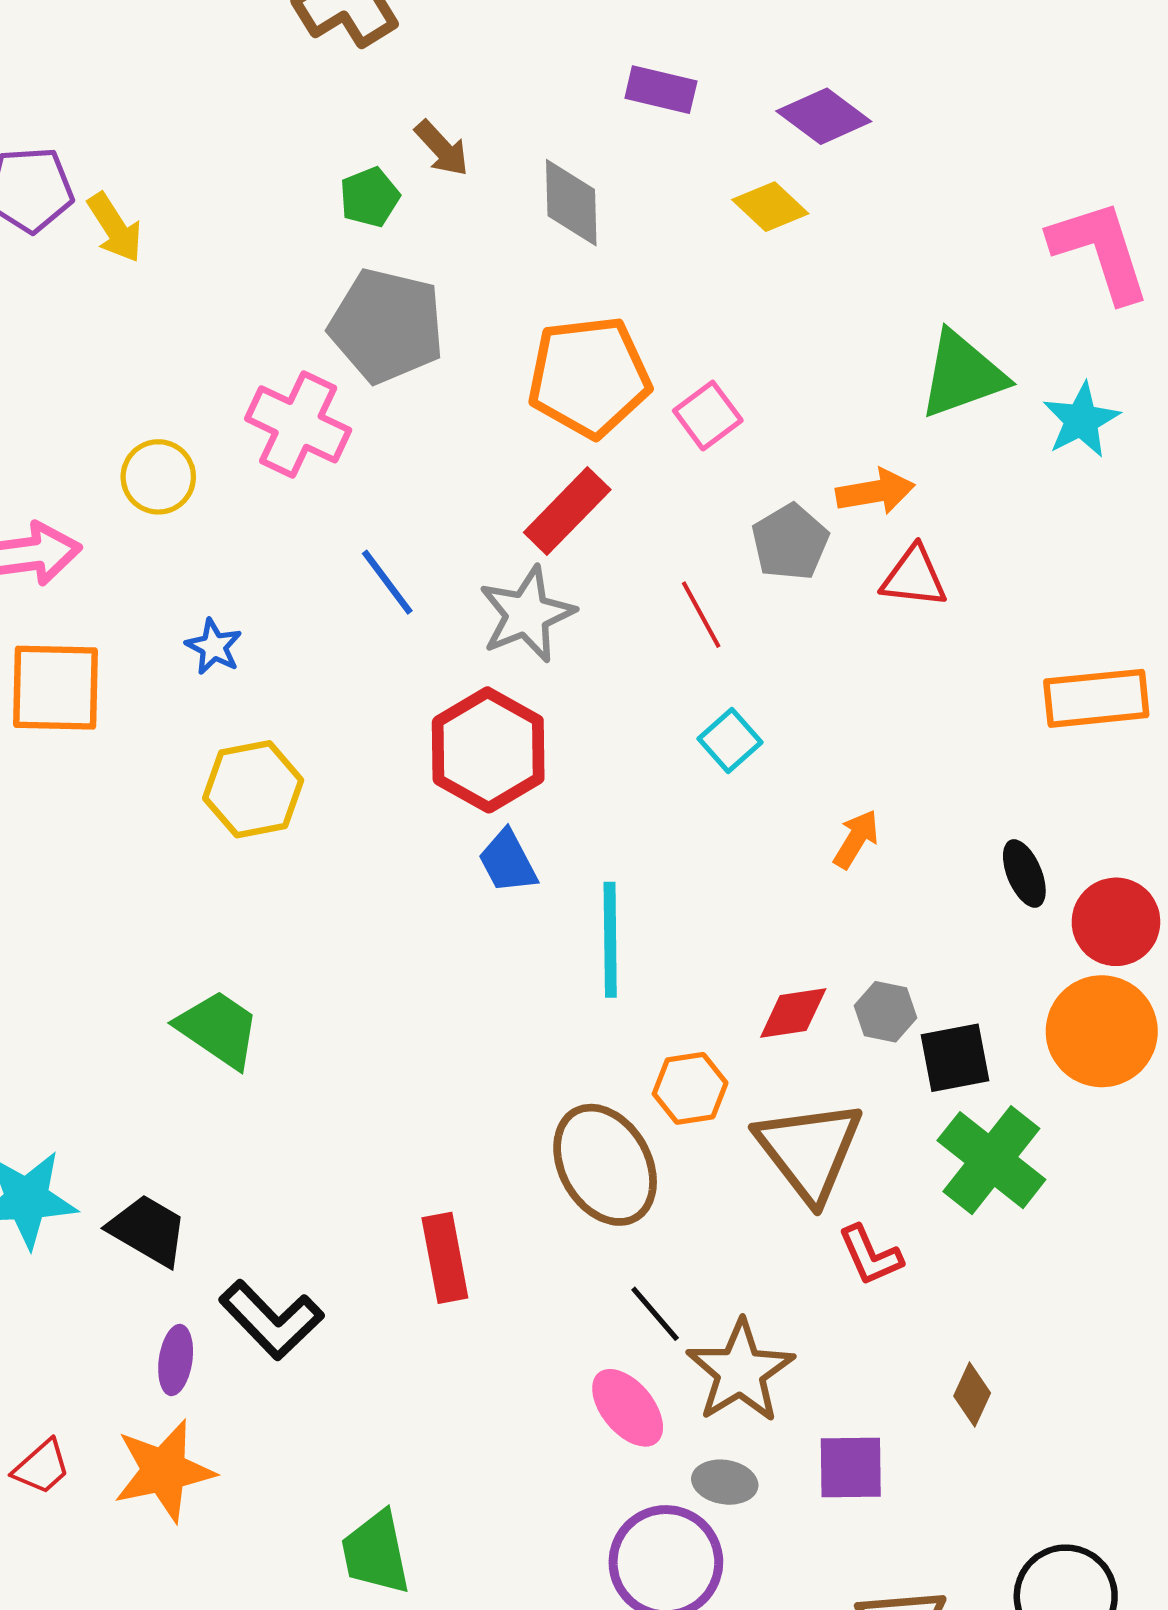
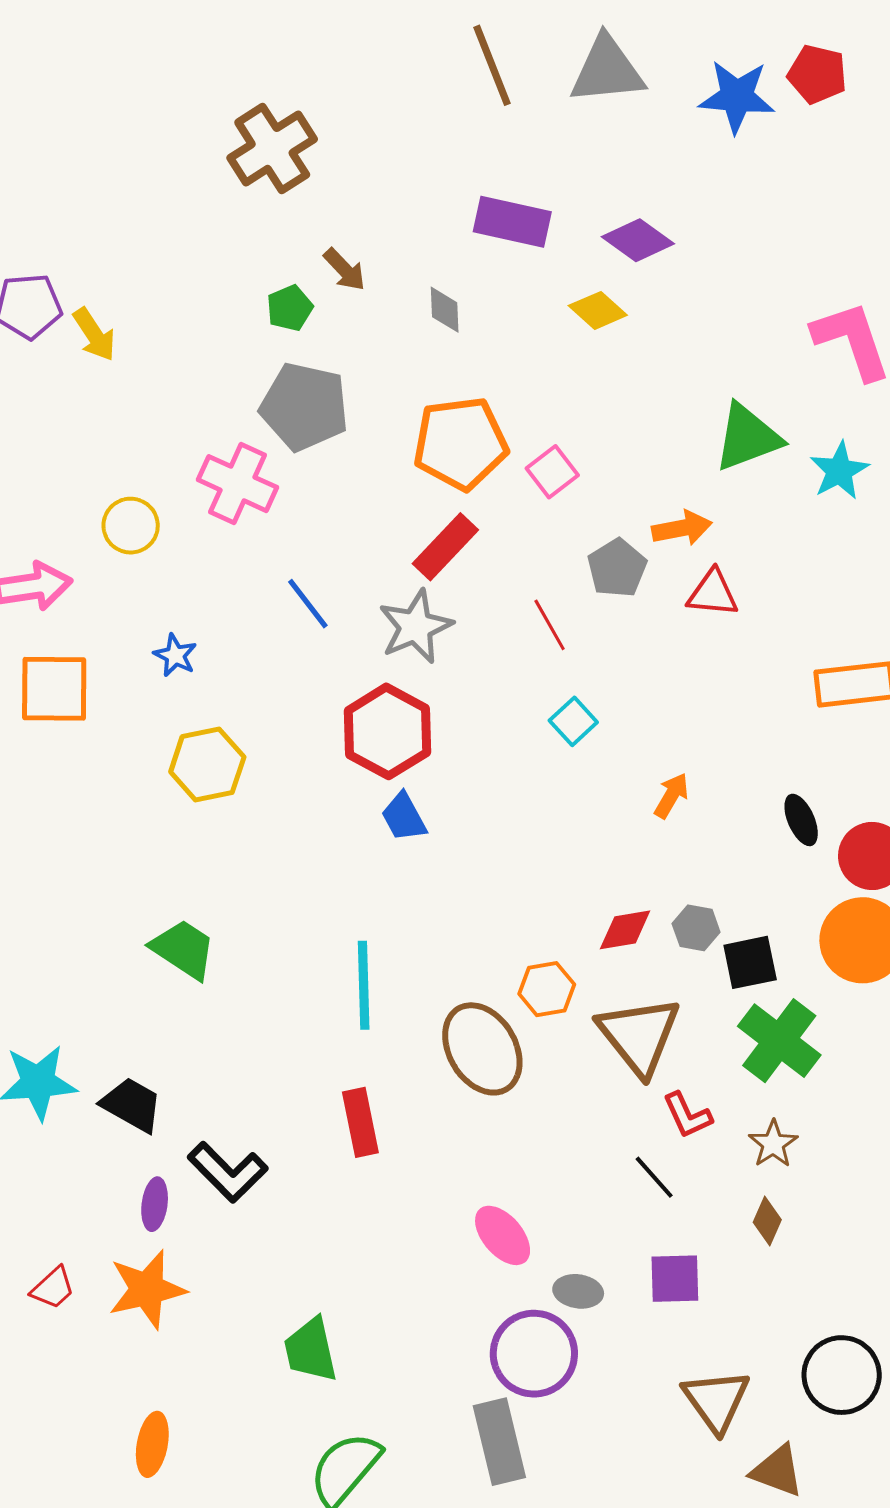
purple rectangle: (661, 90) -> (512, 222), size x1.4
gray diamond: (571, 203) -> (445, 310), size x0.7
cyan line: (610, 940) -> (364, 985), moved
black line: (655, 1314) -> (654, 1177), moved
brown star: (740, 1371) -> (773, 1144), moved, size x0.6

